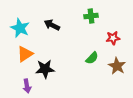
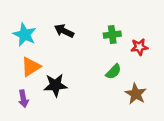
green cross: (91, 16) -> (112, 35), moved
brown star: (117, 66) -> (136, 94), moved
purple arrow: (27, 86) -> (23, 99), moved

